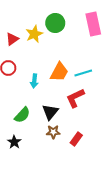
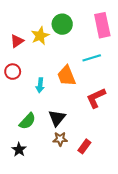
orange trapezoid: (59, 72) -> (66, 76), turned 130
cyan line: (83, 73) -> (92, 58), moved
red L-shape: (75, 98) -> (96, 98), moved

